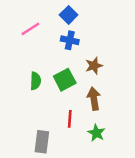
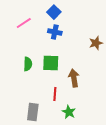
brown star: (94, 66) -> (96, 43), moved
green square: (65, 80) -> (51, 63), turned 30
green star: (96, 133) -> (69, 112), moved

